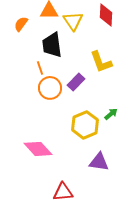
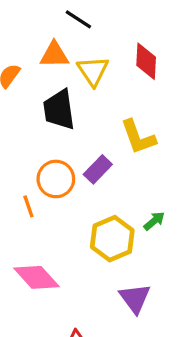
orange line: (40, 68) -> (28, 206), moved
purple triangle: (99, 162) -> (135, 298), turned 45

